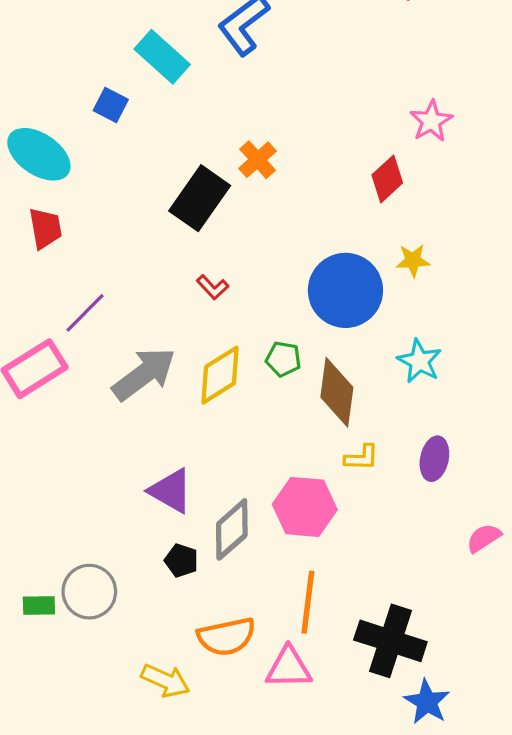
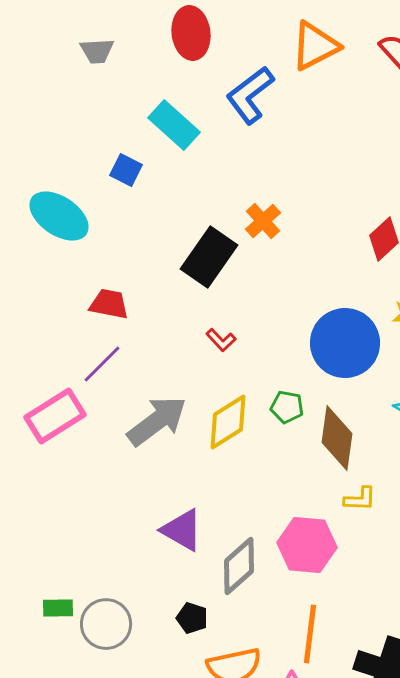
red trapezoid: (45, 228) -> (109, 304), moved, turned -69
black pentagon: (181, 560) -> (192, 618), moved
green rectangle: (39, 606) -> (58, 608), moved

